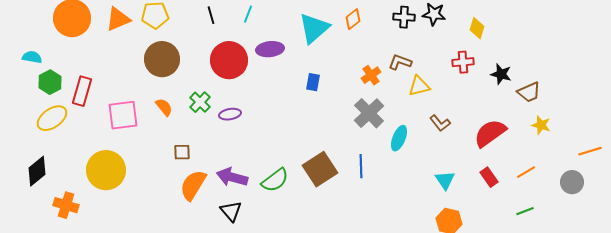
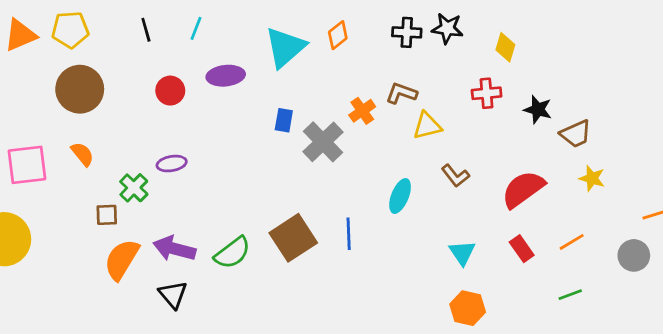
red circle: (229, 60) -> (170, 91), size x0.6
green cross: (200, 102) -> (134, 188), moved
gray cross: (369, 113) -> (323, 142), moved

